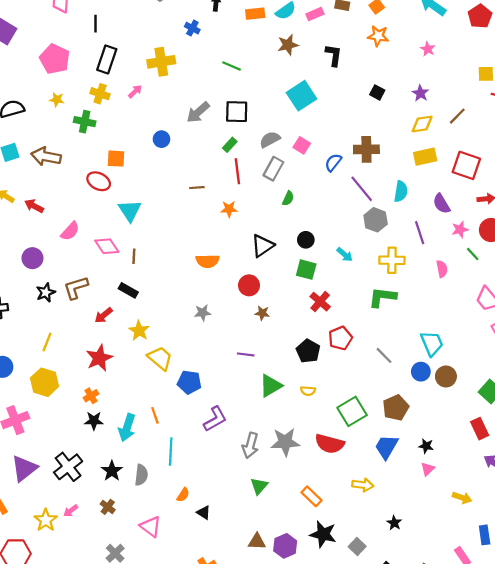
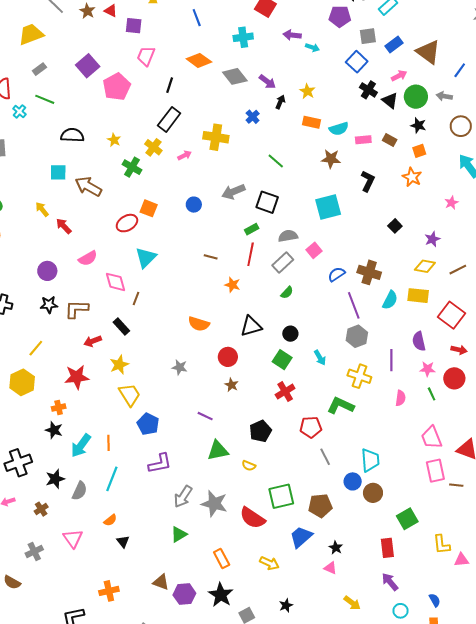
pink pentagon: (55, 59) -> (117, 87), moved
red ellipse: (99, 181) -> (127, 223), turned -75
cyan semicircle: (401, 191) -> (390, 300), moved
red pentagon: (340, 338) -> (311, 427), moved
pink triangle: (428, 469) -> (330, 568), turned 48

